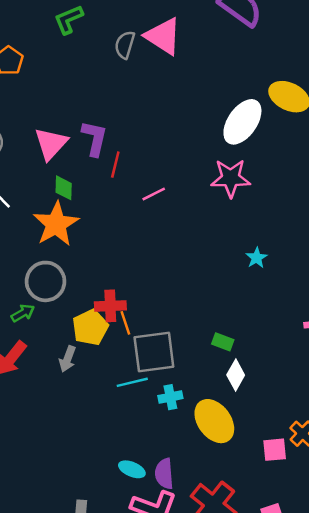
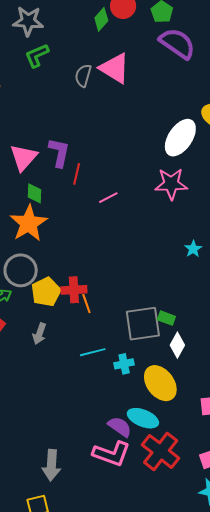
yellow pentagon: (90, 327) -> (46, 292), moved
gray square: (154, 352) -> (143, 324), moved
cyan ellipse: (132, 469) -> (143, 418), moved, size x1.4
purple semicircle: (164, 474) -> (120, 427), turned 130

